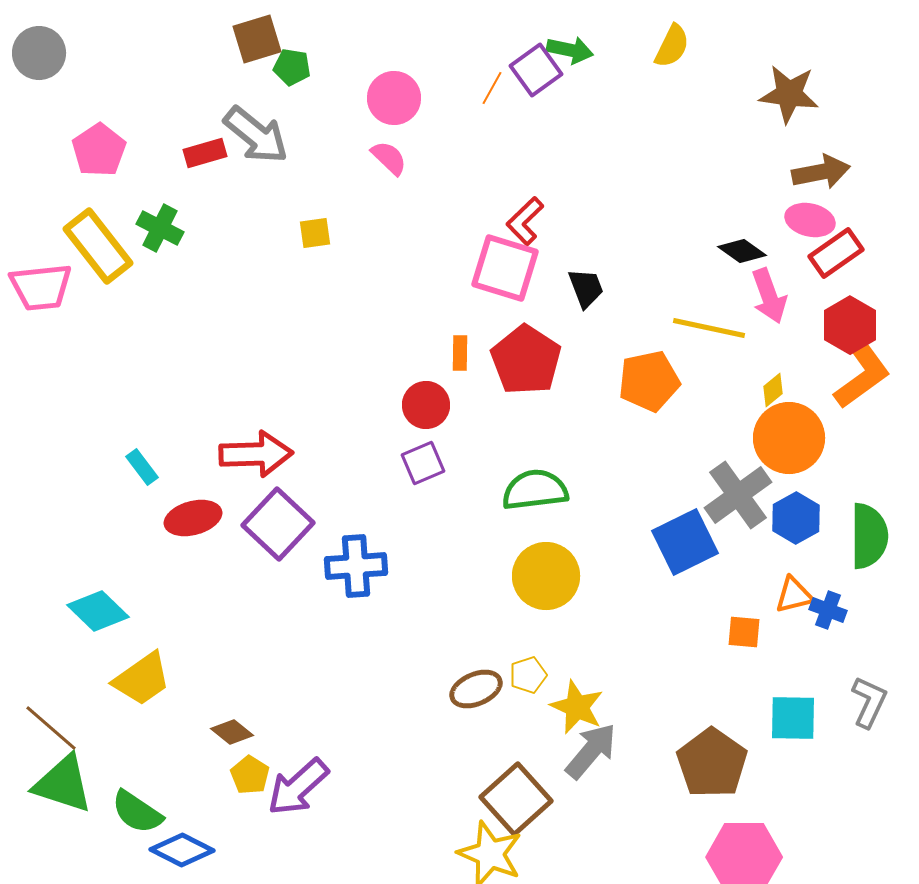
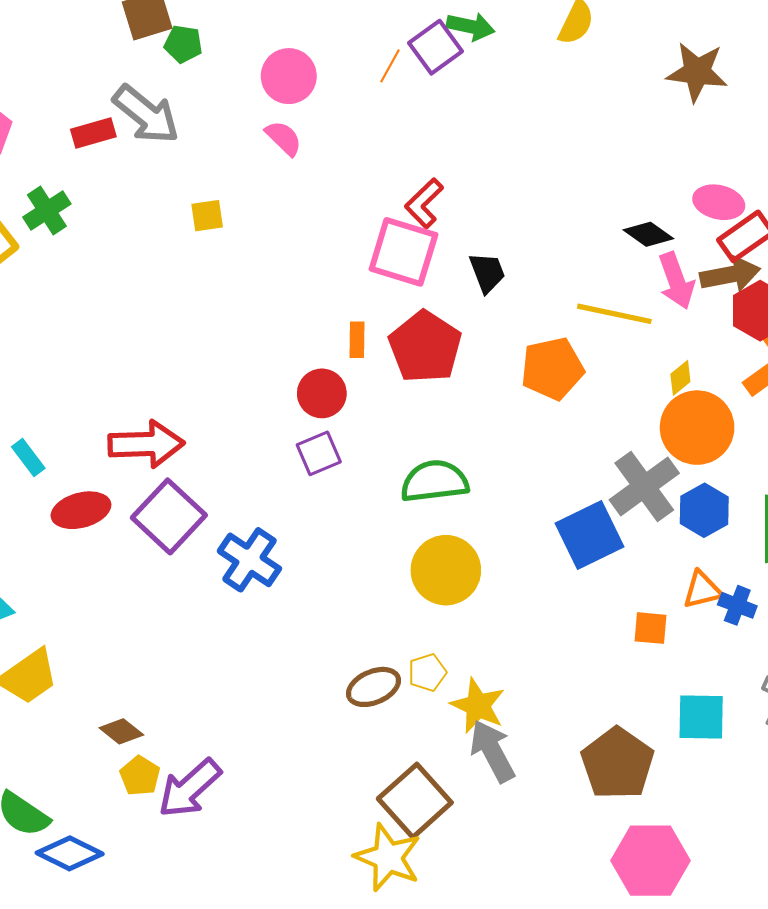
brown arrow: (821, 172) -> (730, 275), moved
green cross: (160, 228) -> (47, 210), turned 30
blue cross: (356, 566) -> (249, 560), turned 38
gray arrow: (591, 751) -> (492, 751), turned -68

